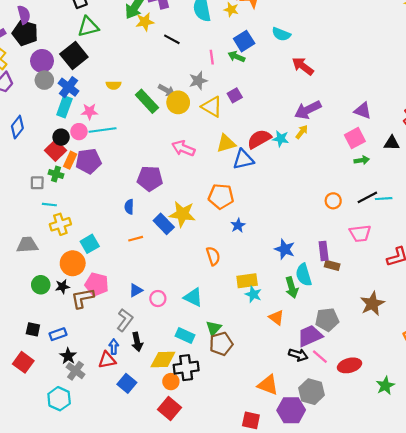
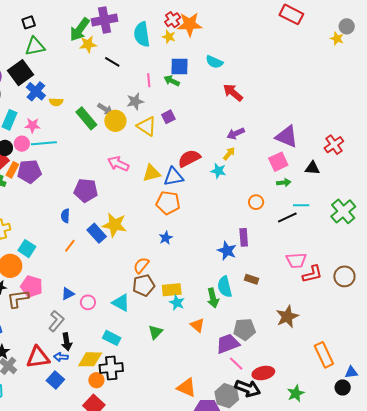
blue square: (244, 41) -> (179, 67), turned 30
blue cross: (68, 87) -> (36, 91), moved
purple arrow: (308, 110) -> (236, 134), size x0.7
purple triangle: (363, 111) -> (287, 137), size x1.4
cyan star: (281, 139) -> (218, 171), moved
yellow triangle: (226, 143) -> (151, 173), moved
orange pentagon: (221, 196) -> (168, 203), moved
cyan line: (384, 199) -> (301, 205), moved
orange circle: (333, 201) -> (256, 202), moved
pink trapezoid: (360, 233) -> (296, 260), moved
orange line: (136, 239) -> (70, 246), turned -40
cyan square: (90, 244) -> (27, 249), turned -30
blue star: (285, 249) -> (227, 251), moved
purple rectangle: (324, 251) -> (244, 237), moved
orange semicircle: (213, 256) -> (141, 265), turned -126
green triangle: (214, 328) -> (156, 332), moved
brown pentagon: (221, 344) -> (144, 285), moved
blue arrow: (114, 347) -> (61, 357), moved, turned -88
black arrow: (298, 355) -> (248, 388), moved, size x1.4
red triangle: (107, 360) -> (38, 357), size x1.4

